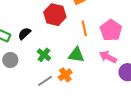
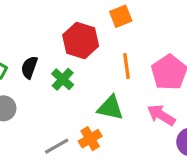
black semicircle: (24, 34) -> (29, 67), turned -32
green cross: (44, 55) -> (63, 79), moved

